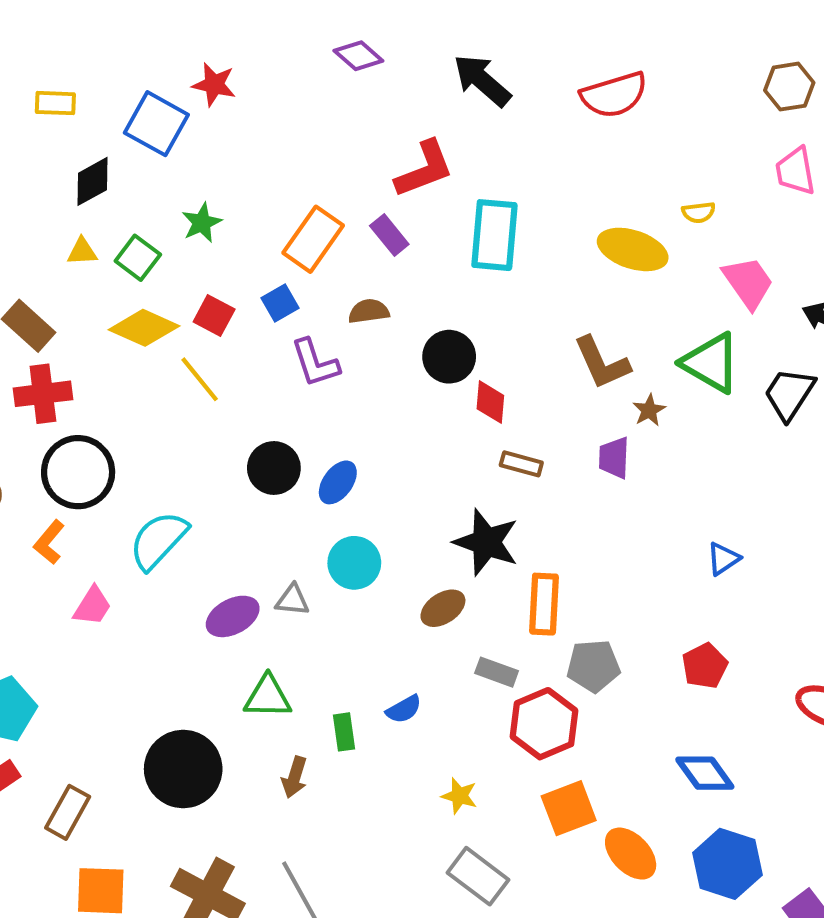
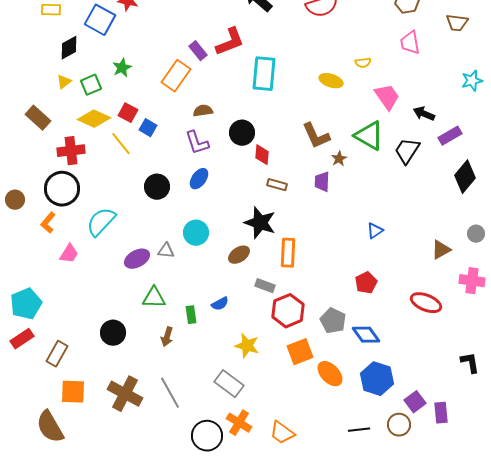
purple rectangle: (389, 235) -> (198, 51), moved
yellow ellipse: (633, 249) -> (331, 81), size x0.7
yellow triangle: (82, 252) -> (64, 82), turned -35
green square: (138, 258) -> (91, 85), turned 30
blue square: (280, 303) -> (148, 128), moved, turned -30
purple L-shape: (315, 363) -> (197, 143), moved
red cross: (43, 394) -> (71, 151), moved
blue ellipse: (338, 482) -> (199, 179), moved
gray pentagon: (593, 666) -> (333, 321), moved, turned 30
black circle: (183, 769) -> (113, 333), size x0.7
yellow star: (459, 796) -> (247, 346), size x1.4
gray rectangle: (478, 876) -> (229, 384), moved

